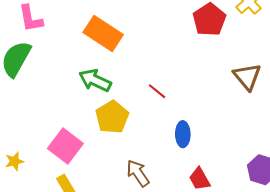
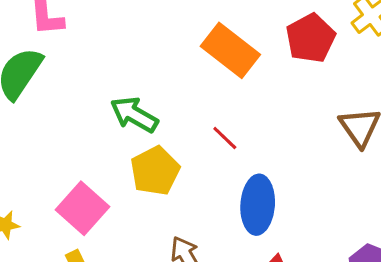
orange rectangle: (103, 33) -> (230, 50), moved
blue ellipse: (183, 134) -> (258, 205), size x1.5

